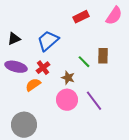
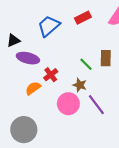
blue trapezoid: (48, 41) -> (49, 26), moved
purple ellipse: (16, 67) -> (28, 58), moved
red cross: (43, 68) -> (51, 75), moved
brown star: (68, 78) -> (80, 85), moved

